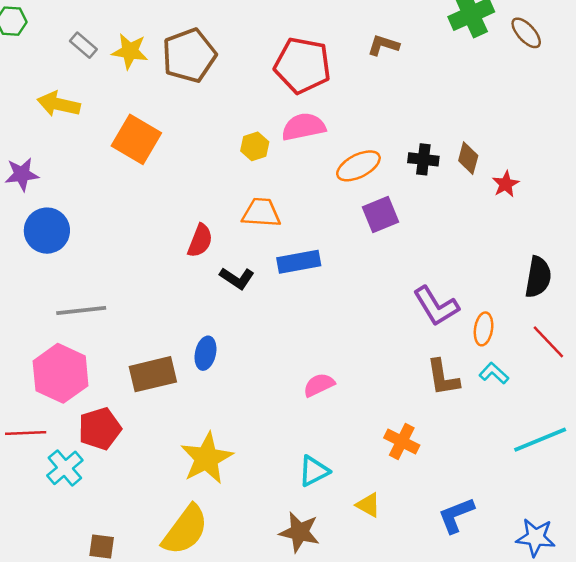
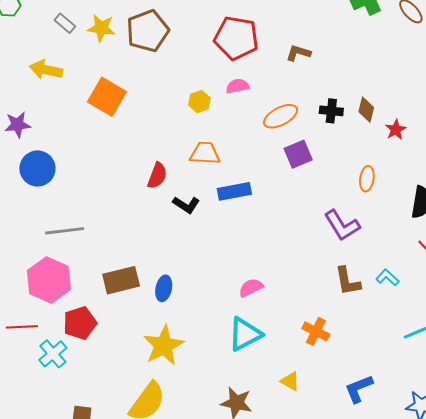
brown L-shape: (383, 45) -> (298, 53), moved
pink semicircle: (304, 127) -> (237, 86), size x0.7
orange ellipse: (484, 329) -> (367, 179), moved
blue ellipse: (205, 353) -> (164, 288), moved
cyan triangle: (314, 471) -> (245, 334), moved, size x1.4

